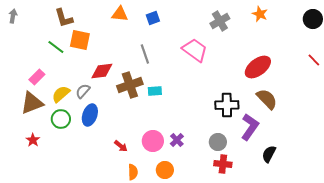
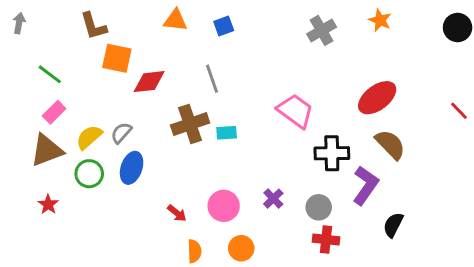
green line: (56, 47) -> (50, 74), moved
pink trapezoid: (195, 50) -> (295, 111), moved
red line: (314, 60) -> (459, 111), moved
red diamond: (102, 71) -> (149, 82), moved
purple cross: (177, 140) -> (273, 199), moved

